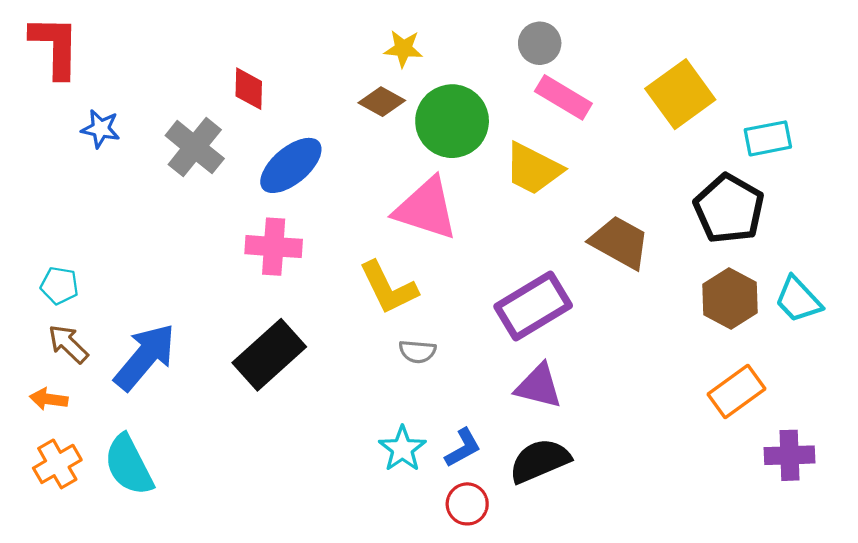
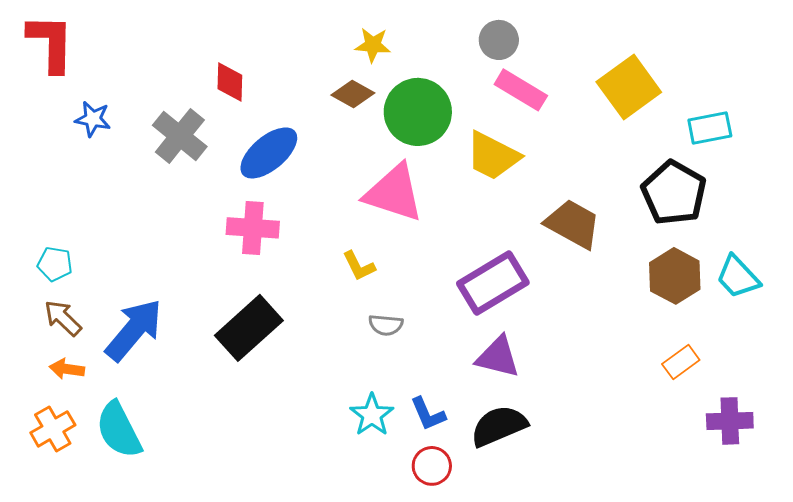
yellow L-shape: (388, 288) -> (359, 266), size x0.6
orange rectangle: (737, 392) -> (681, 362), size x0.7
orange arrow: (49, 399) -> (67, 369), moved
blue L-shape: (463, 448) -> (428, 414), turned 96

